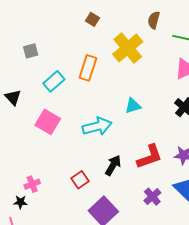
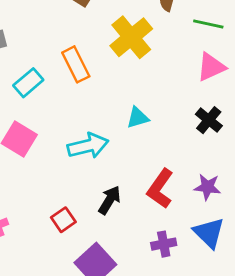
orange rectangle: (88, 68) -> (76, 64), turned -45
red L-shape: (150, 157) -> (160, 189), turned 144
purple cross: (152, 197) -> (164, 244), turned 30

